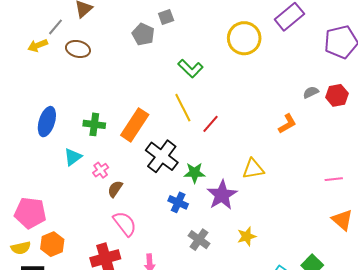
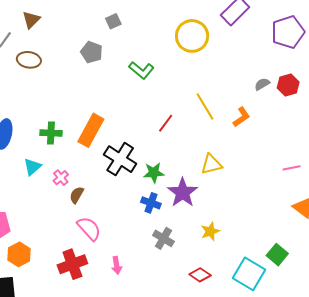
gray pentagon: (143, 34) -> (92, 52), moved
yellow line: (183, 108) -> (205, 107), moved
blue cross: (178, 202) -> (151, 203), moved

